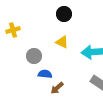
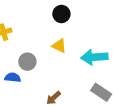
blue semicircle: (45, 74) -> (13, 78), moved

